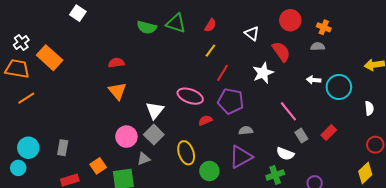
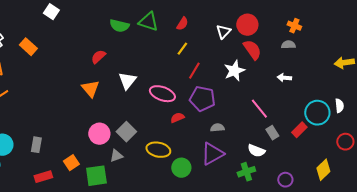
red circle: (290, 20) -> (247, 25), moved
white triangle: (252, 33) -> (223, 32), turned 35
orange rectangle: (50, 58) -> (28, 47), moved, size x0.7
red semicircle: (116, 63) -> (98, 57), moved, turned -35
cyan circle: (339, 87) -> (317, 113), moved
white triangle: (155, 110) -> (127, 81), moved
yellow ellipse: (186, 153) -> (158, 150), turned -60
yellow diamond: (365, 173) -> (323, 170), moved

